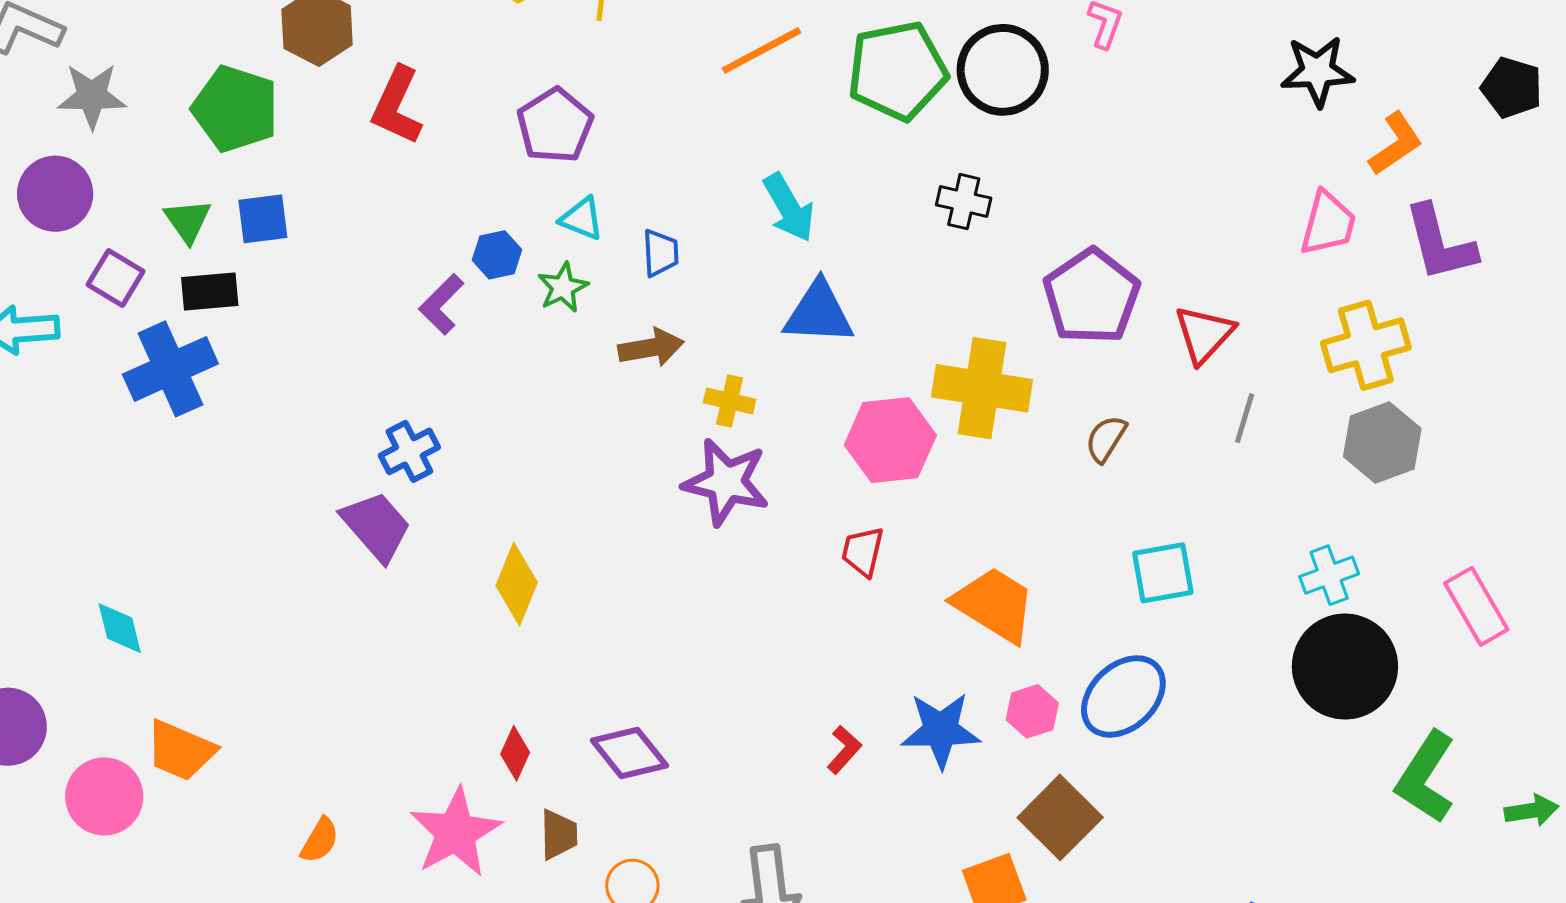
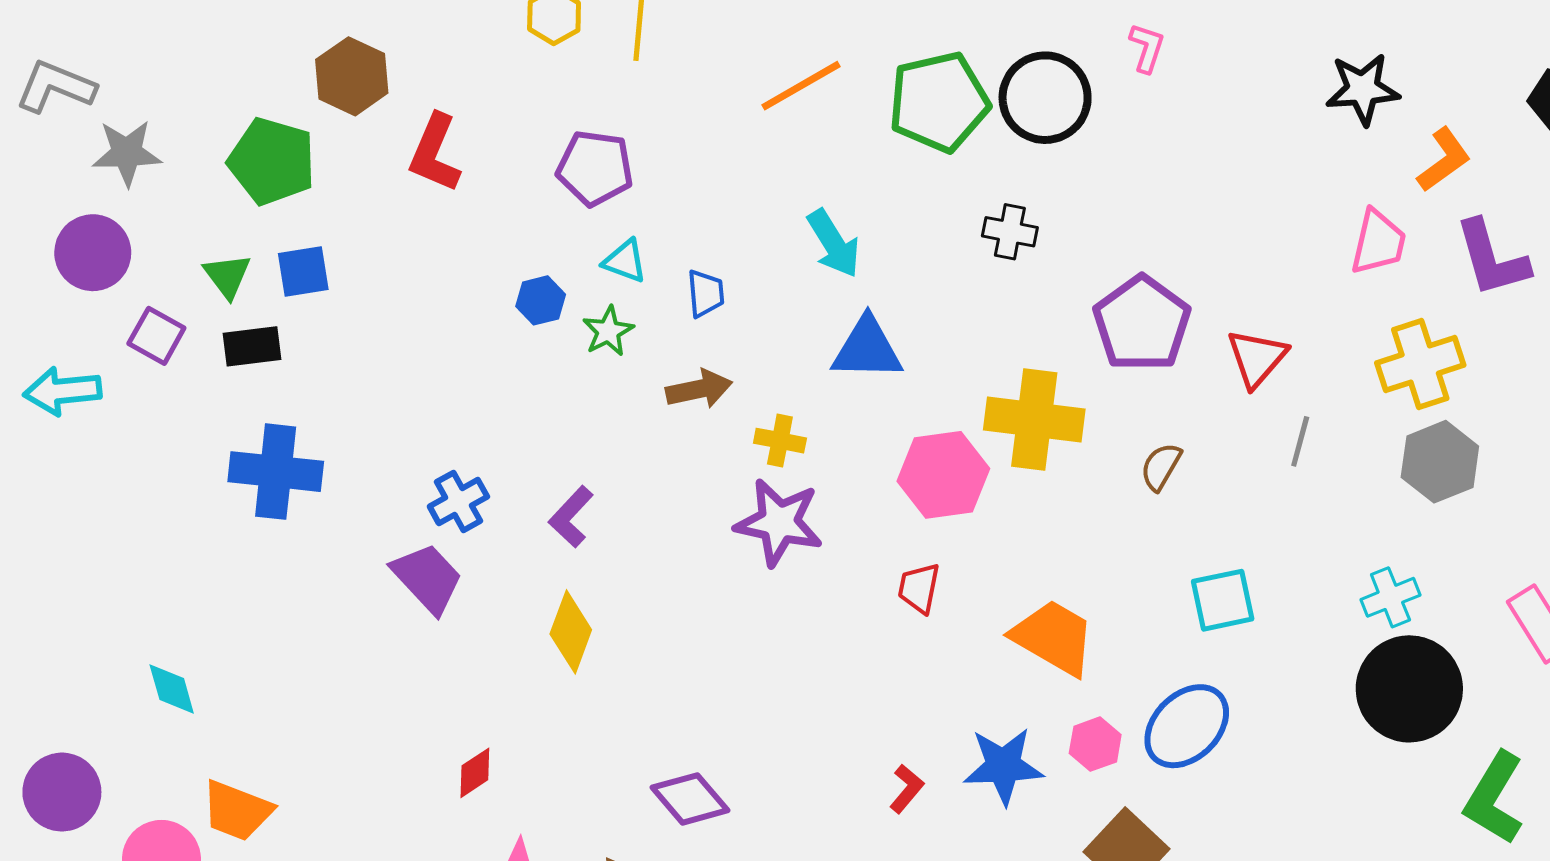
purple pentagon: (555, 126) -> (595, 168), turned -30
purple L-shape: (441, 304) -> (571, 517), moved
blue cross: (170, 369) -> (276, 472), moved, turned 32
red diamond: (515, 753) -> (475, 773), moved, turned 34

